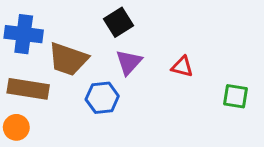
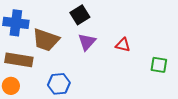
blue hexagon: (102, 98) -> (59, 84), moved

